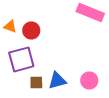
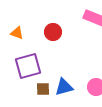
red circle: (31, 30) -> (53, 32), moved

